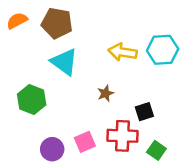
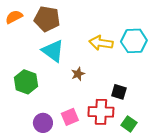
brown star: (106, 93) -> (78, 74), moved
black square: (144, 112) -> (119, 92), turned 35

